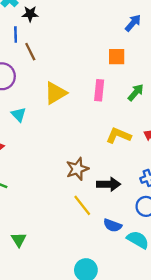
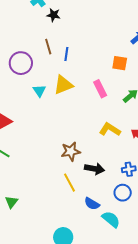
blue line: (16, 34) -> (66, 54), moved
pink rectangle: (99, 90) -> (100, 89), turned -42
cyan triangle: (19, 115) -> (39, 91), moved

